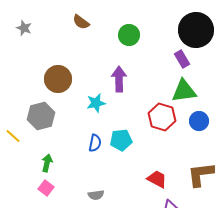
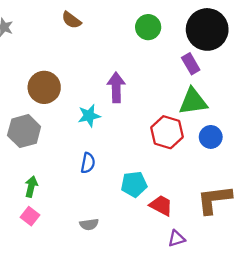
green circle: (129, 35) -> (148, 27), moved
cyan pentagon: (121, 140) -> (134, 184), moved

